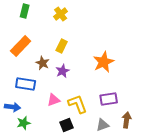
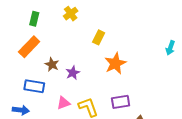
green rectangle: (25, 11) -> (34, 19), moved
yellow rectangle: (62, 46) -> (99, 37), moved

